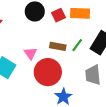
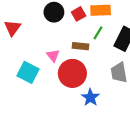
green line: (77, 45) -> (98, 33), moved

